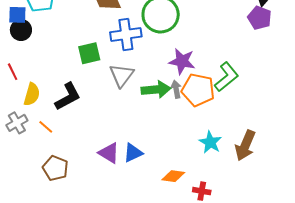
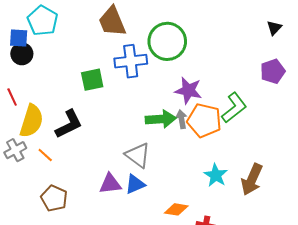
purple pentagon: (259, 18) -> (273, 71), moved, turned 30
gray triangle: (122, 75) -> (138, 155), moved, turned -32
yellow semicircle: (32, 94) -> (32, 121), size x1.4
purple triangle: (109, 153) -> (110, 184), turned -40

